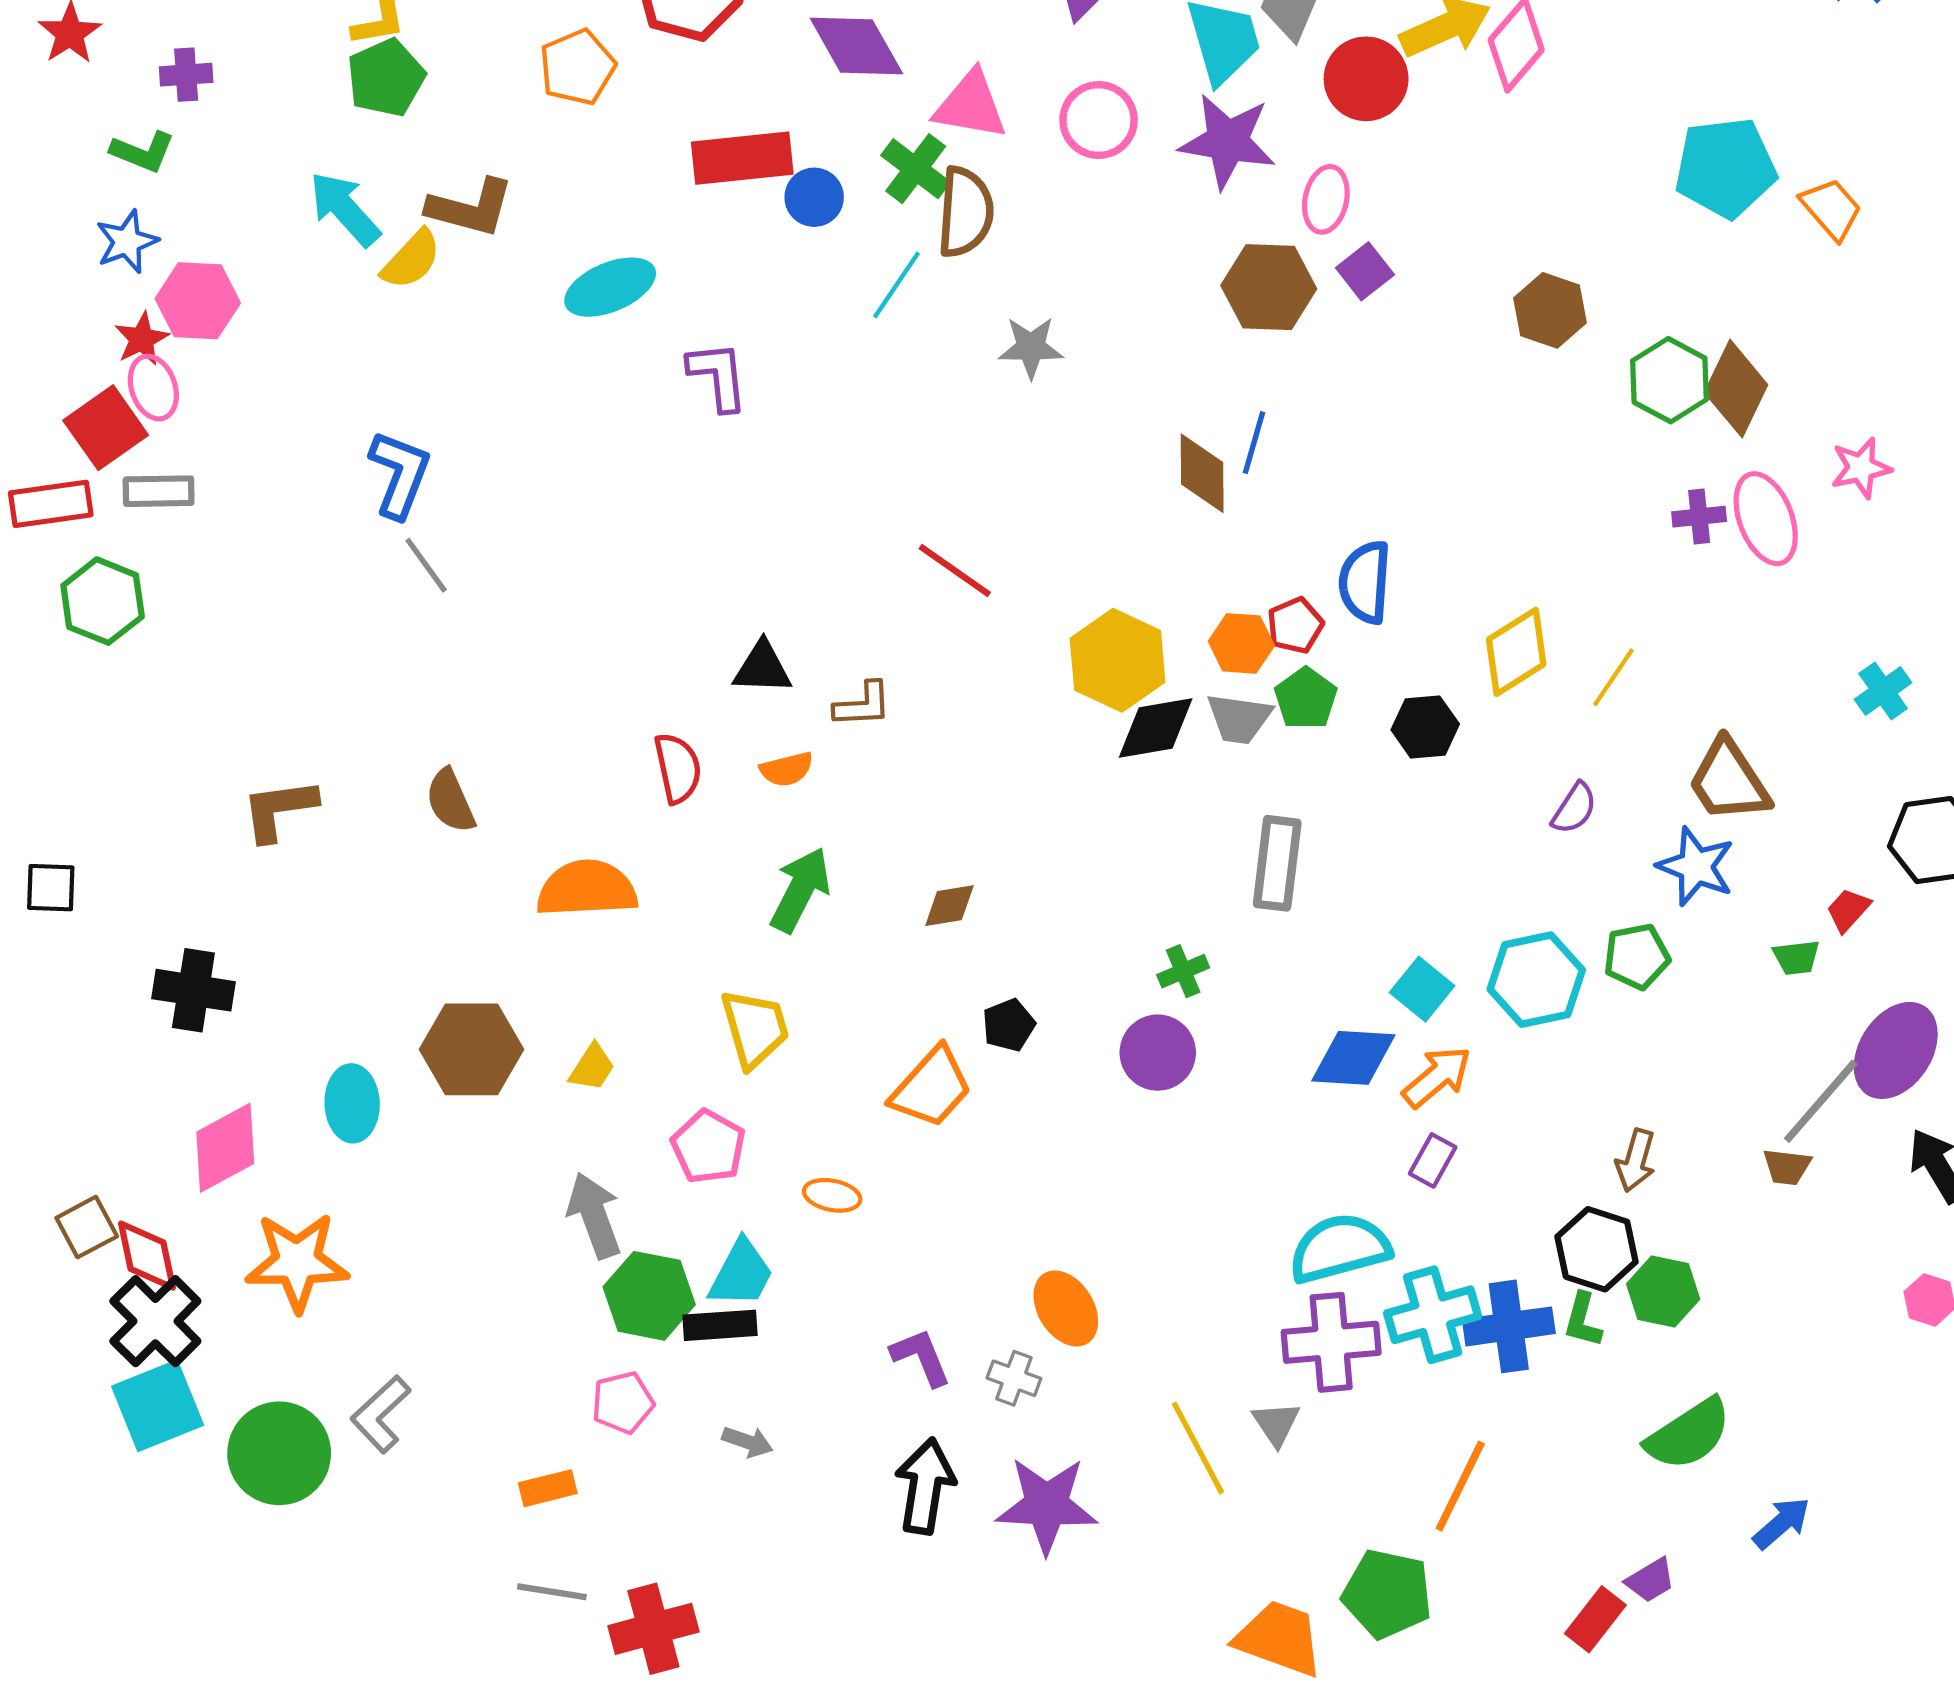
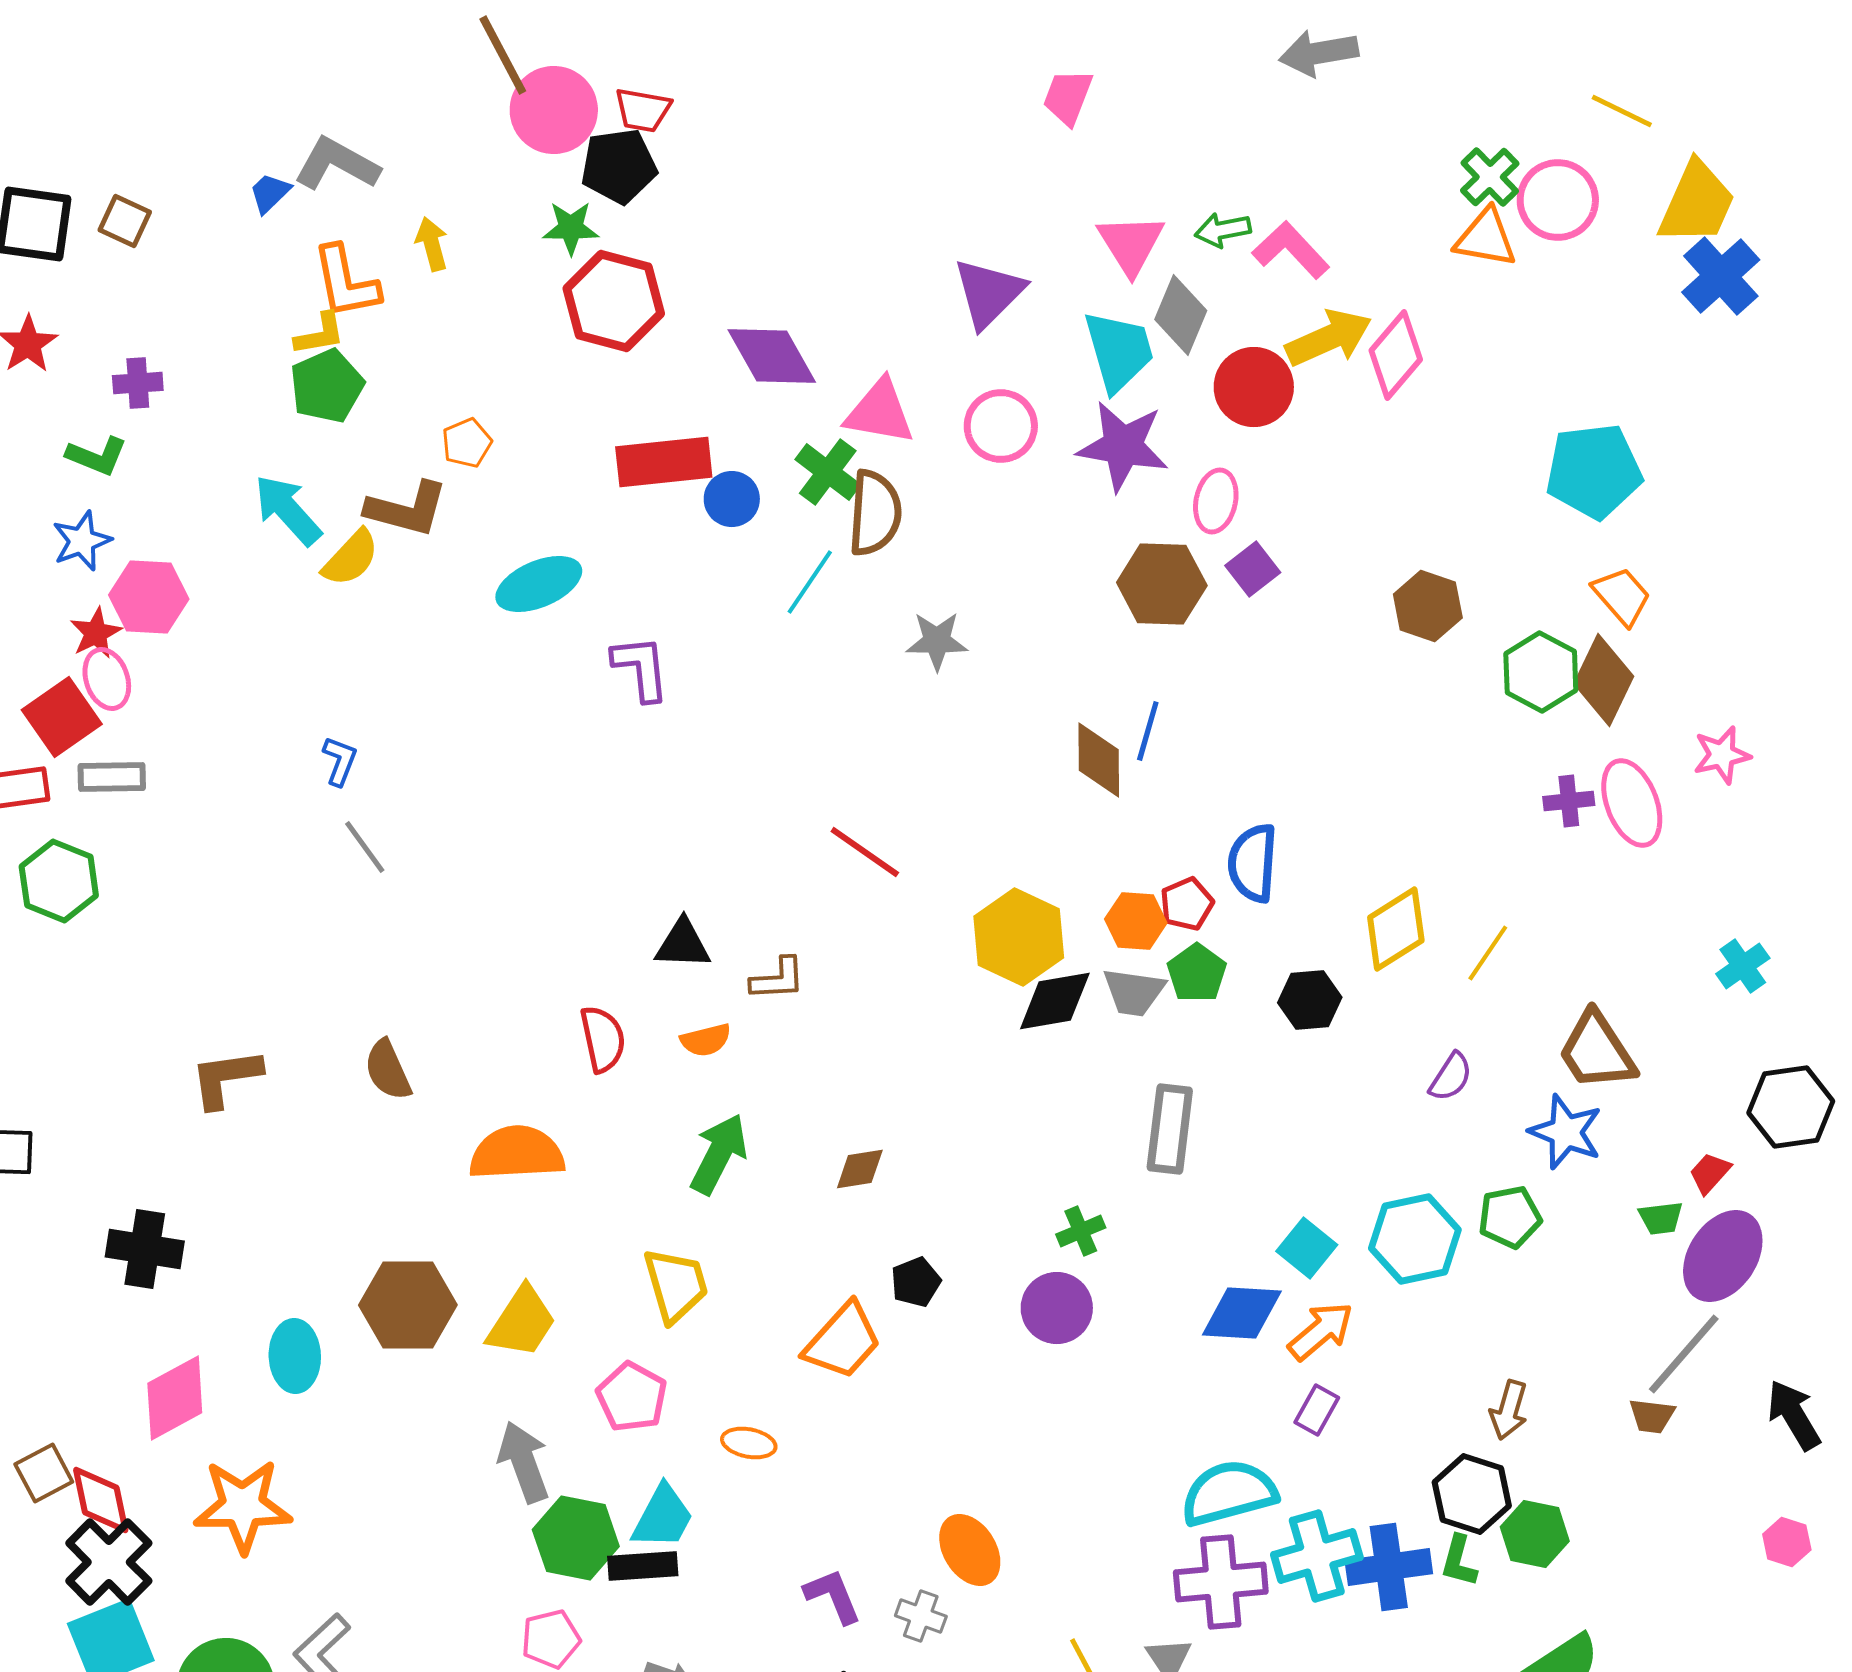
orange pentagon: (577, 67) -> (467, 443), moved, size x0.7
orange trapezoid: (1831, 209) -> (1622, 596), moved
blue L-shape: (400, 474) -> (340, 761), size x0.6
purple ellipse: (1896, 1050) -> (1723, 1256), moved
yellow trapezoid: (592, 1067) -> (522, 1322), size x1.6

